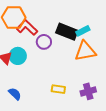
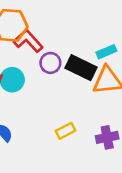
black rectangle: (67, 32) -> (81, 68), moved
yellow rectangle: (58, 89) -> (65, 131), turned -40

